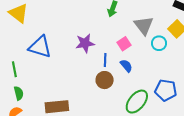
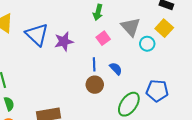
purple star: (85, 43) -> (64, 41), moved
pink square: (124, 44) -> (103, 38), moved
blue triangle: (40, 47) -> (37, 35), moved, turned 30

